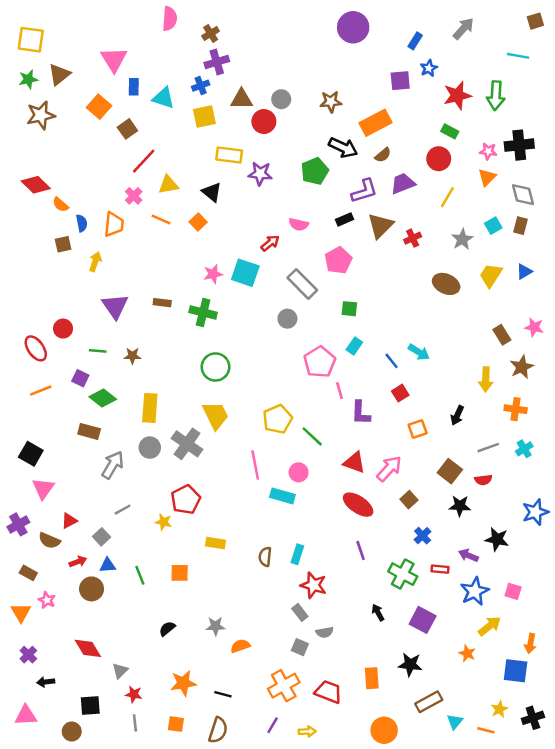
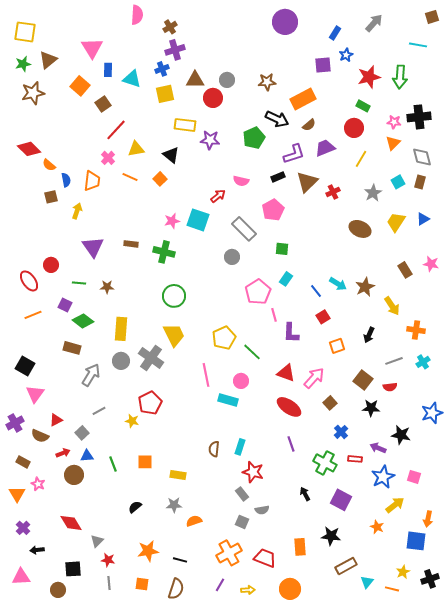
brown star: (522, 367) -> (365, 287), moved
yellow arrow: (486, 379) -> (392, 306), turned -36
yellow rectangle: (216, 543) -> (178, 475), moved
orange circle: (384, 730) -> (290, 589), moved

